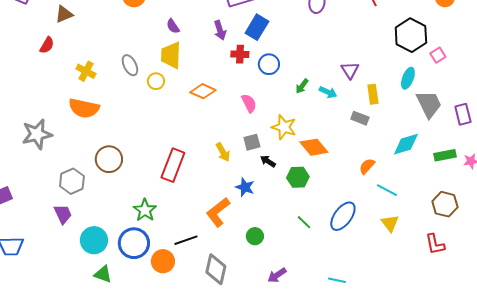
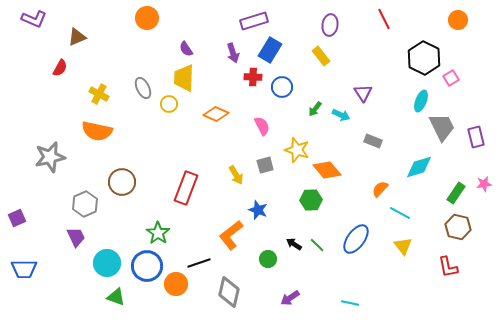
yellow rectangle: (373, 94) -> (321, 56), moved, turned -30
green rectangle: (445, 155) -> (456, 193), moved, turned -45
black arrow: (268, 161) -> (294, 244), moved

